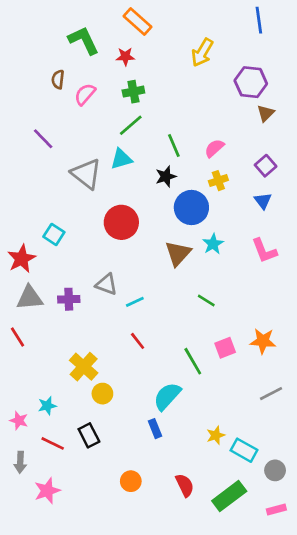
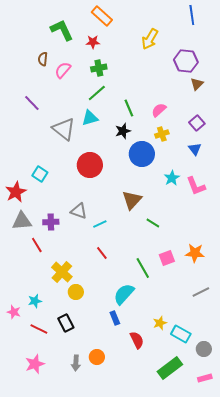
cyan star: (213, 244) -> (172, 178), moved
brown triangle: (178, 253) -> (132, 200), moved
red line: (18, 337) -> (37, 245), moved
gray arrow: (20, 462) -> (76, 363), moved
red semicircle: (185, 485) -> (137, 340), moved

